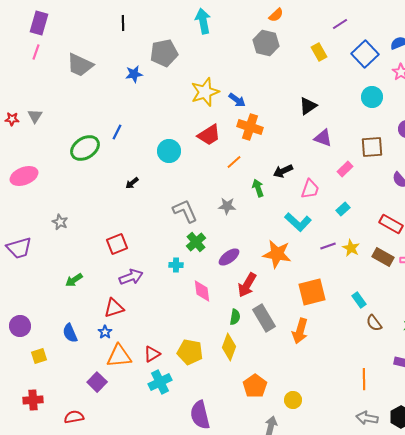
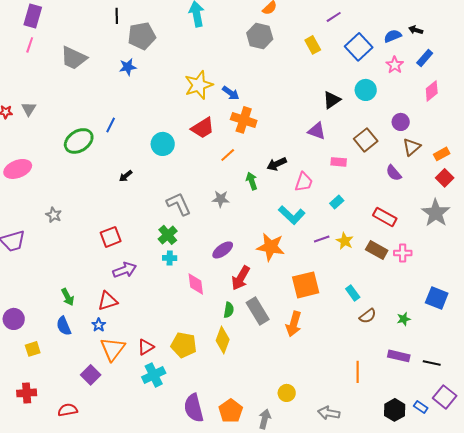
gray pentagon: (164, 53) -> (142, 36), moved
black triangle: (308, 106) -> (332, 100), moved
brown square: (372, 147) -> (366, 140), turned -35
pink rectangle: (345, 169) -> (339, 162), turned 49
green cross: (196, 242) -> (168, 235), moved
green arrow: (74, 280) -> (68, 297), moved, turned -84
brown semicircle: (374, 323) -> (368, 316), turned -90
orange triangle: (119, 356) -> (113, 349), turned -48
orange pentagon: (255, 386) -> (231, 411), moved
gray arrow: (367, 418) -> (329, 413), moved

